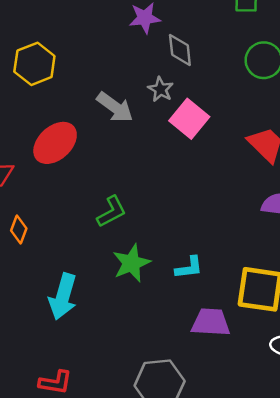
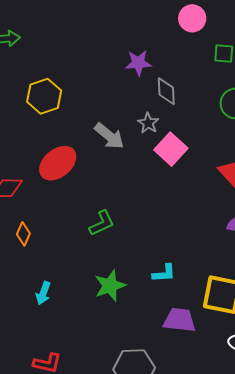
green star: (131, 263) -> (110, 286), moved
cyan arrow: (63, 297) -> (43, 293), moved, size x0.6

